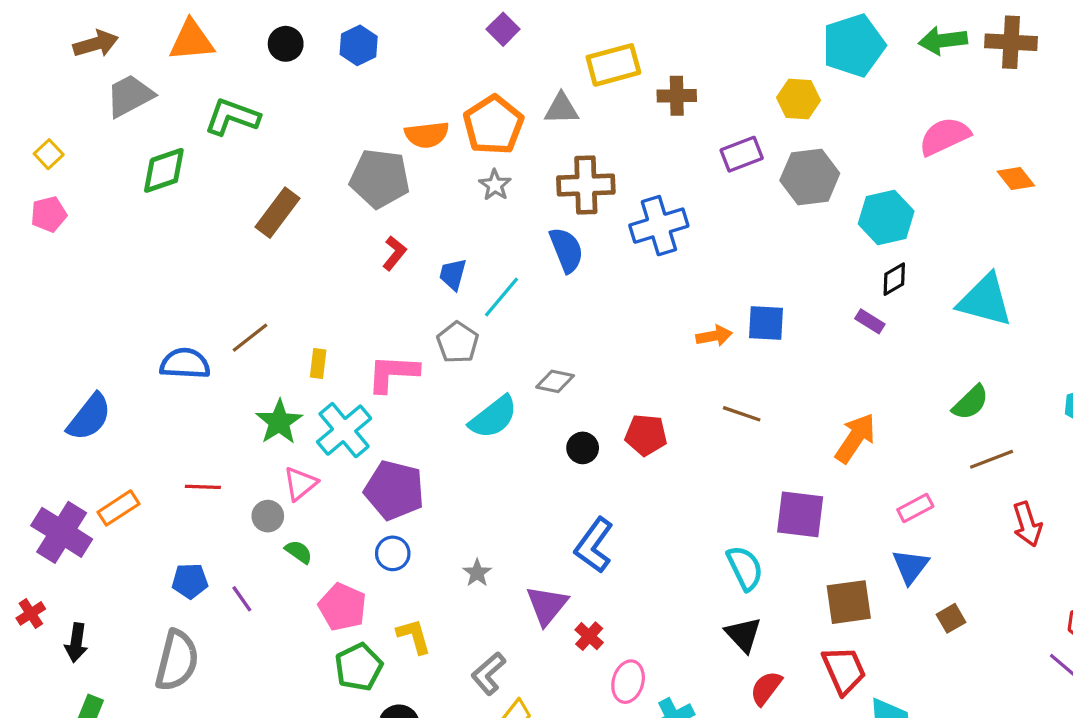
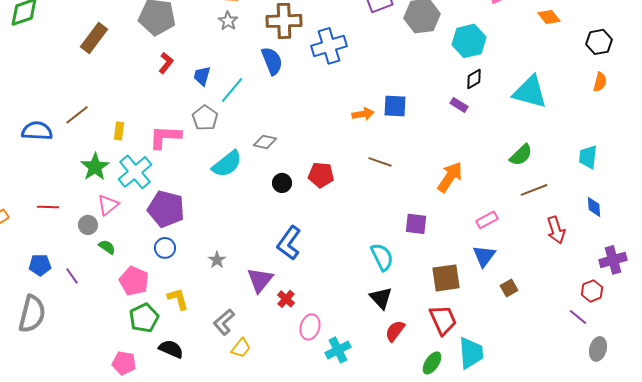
purple square: (800, 514) -> (416, 224), size x0.7

